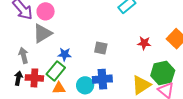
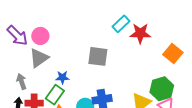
red star: (144, 43) -> (140, 33), moved, size x1.5
gray square: (101, 48) -> (98, 56), moved, size x1.5

